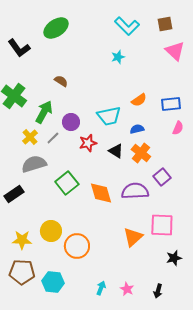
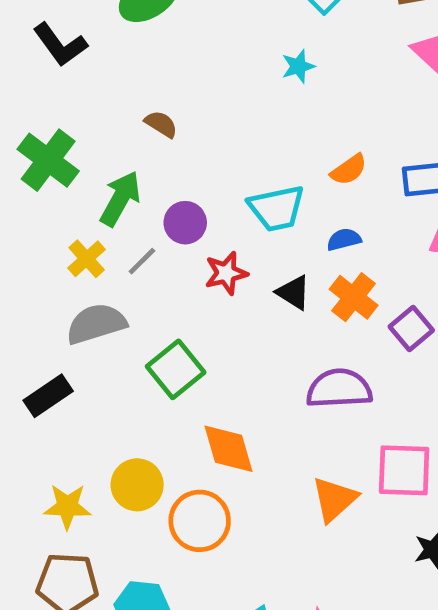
purple square: (162, 177) -> (411, 328), moved
orange diamond: (101, 193) -> (229, 449), moved

